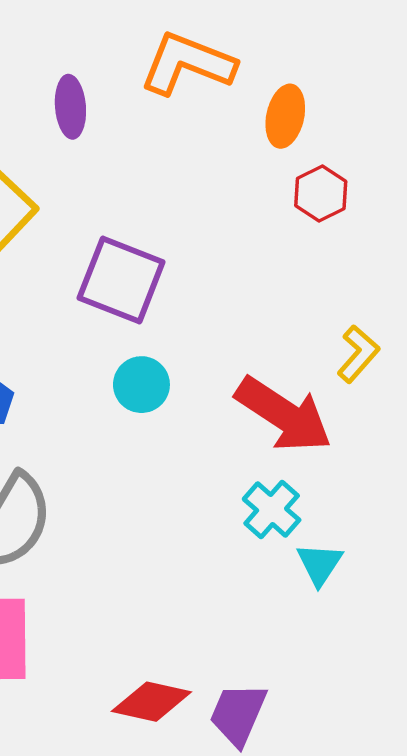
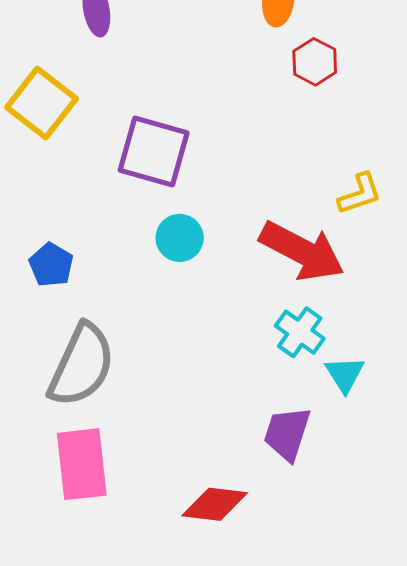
yellow L-shape: (358, 354) -> (360, 194), turned 36
purple trapezoid: (238, 714) -> (287, 434), moved

